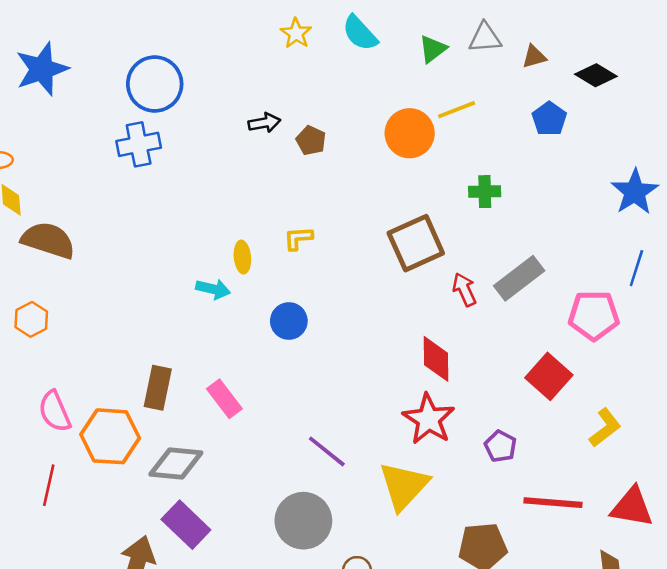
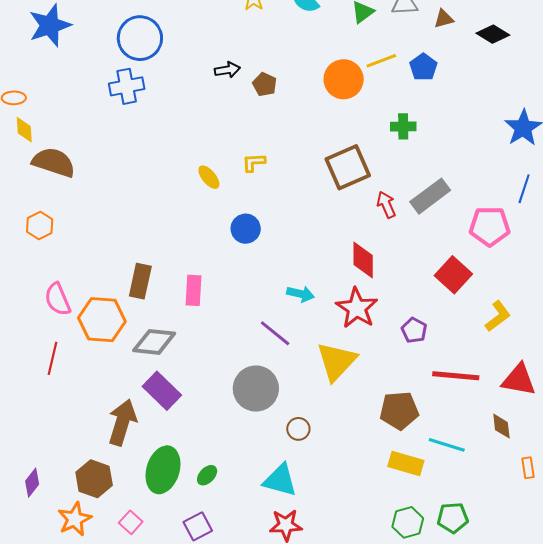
blue pentagon: (549, 119) -> (423, 67), moved
yellow ellipse: (242, 257) -> (209, 177), turned -35
cyan arrow: (213, 289) -> (301, 294), moved
pink rectangle: (224, 399) -> (193, 290), turned 40

